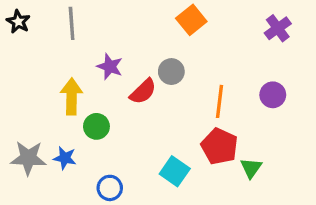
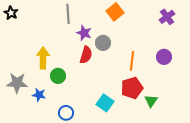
gray line: (72, 23) -> (68, 14), moved
purple star: (110, 67) -> (84, 33), moved
red semicircle: (143, 91) -> (86, 55), turned -30
red pentagon: (220, 146) -> (132, 88), turned 30
gray star: (28, 158) -> (17, 83), moved

